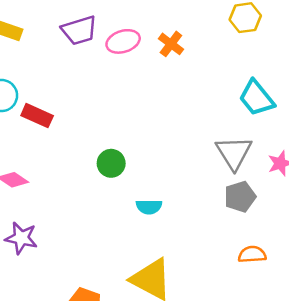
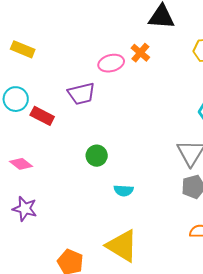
purple trapezoid: (79, 30) -> (81, 94), moved
orange cross: (171, 44) -> (140, 53), moved

